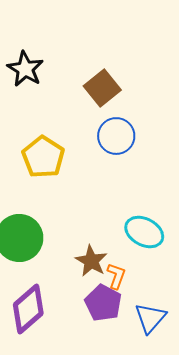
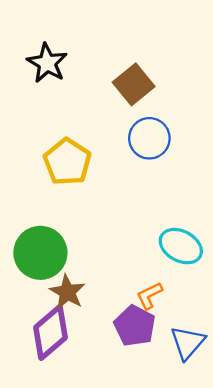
brown star: (91, 261) -> (67, 292), moved
orange L-shape: (116, 276) -> (149, 295), turned -136

